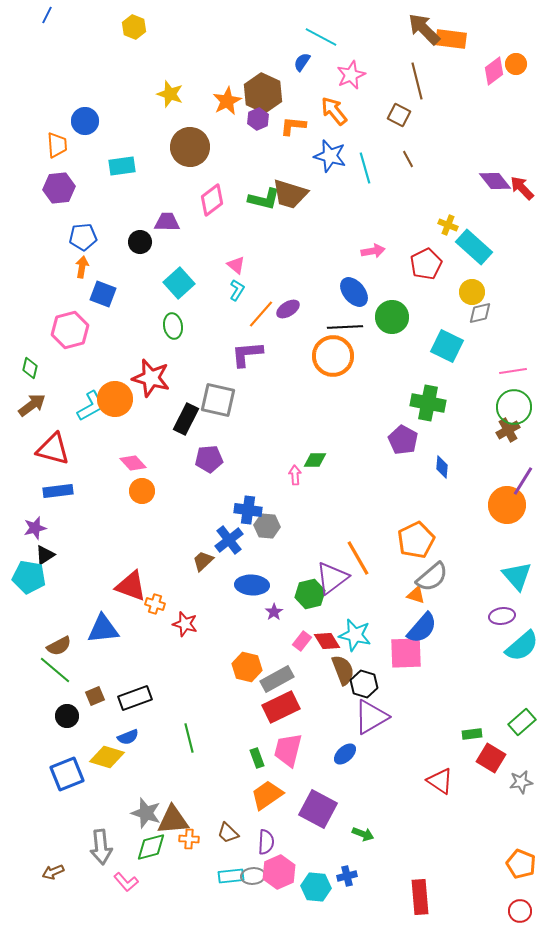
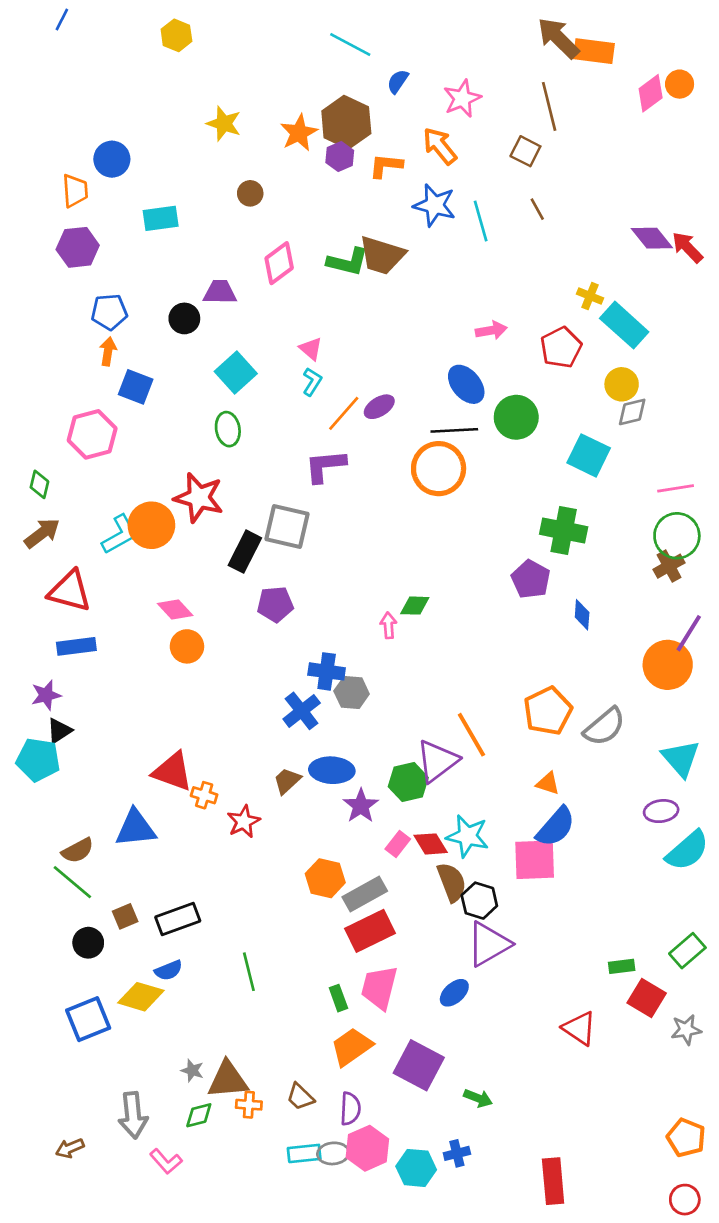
cyan line: (321, 37) -> (350, 45), moved
brown circle: (190, 147) -> (250, 193), size x0.5
brown trapezoid: (203, 561) -> (287, 781), moved
gray semicircle: (432, 577) -> (604, 727), moved
purple star: (274, 612) -> (361, 806), size x1.5
red star: (185, 624) -> (244, 822), turned 30
gray star: (146, 813) -> (192, 1070), size x0.6
green diamond: (151, 847) -> (199, 1115), size x0.7

